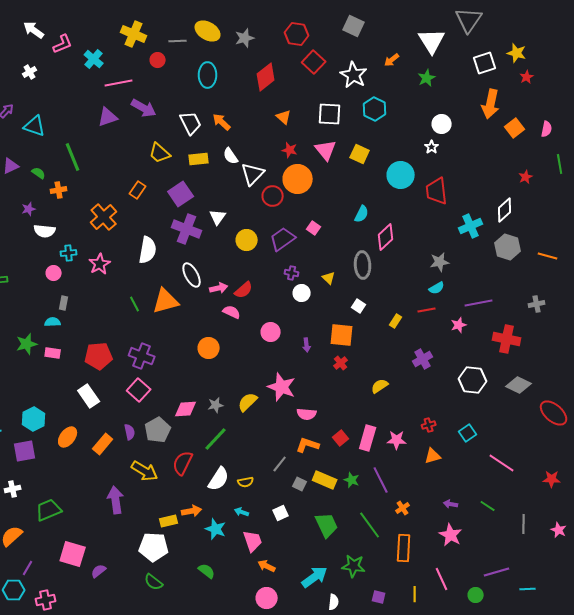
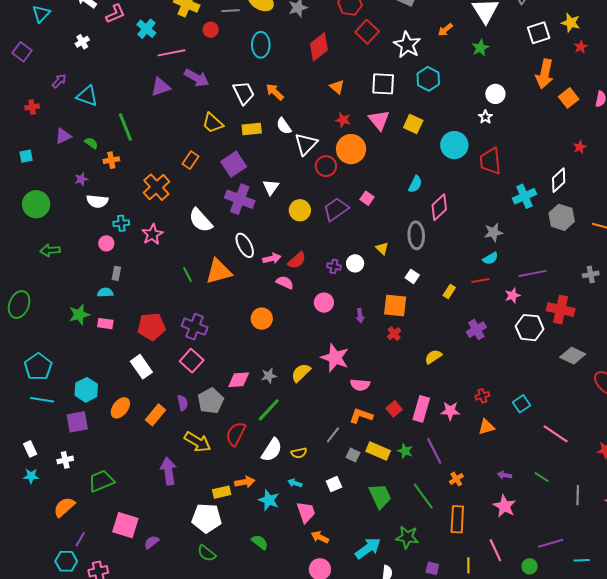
white semicircle: (148, 250) -> (201, 220), turned 128
purple cross: (292, 273) -> (334, 266), moved
white hexagon: (473, 380) -> (530, 328), moved

